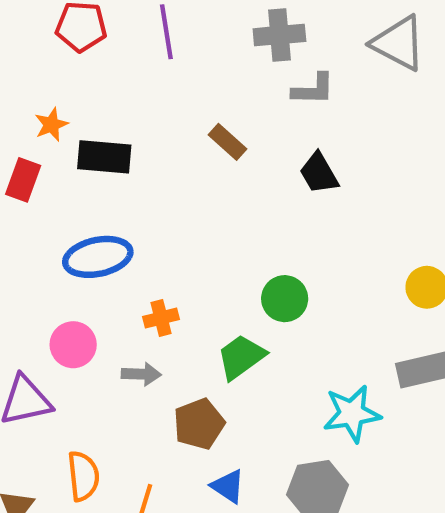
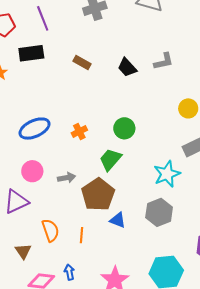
gray L-shape: (313, 89) -> (164, 61), moved
black rectangle: (104, 157) -> (31, 53), moved
orange cross: (161, 318) -> (79, 131), moved
brown pentagon: (199, 424) -> (98, 195), size x1.4

